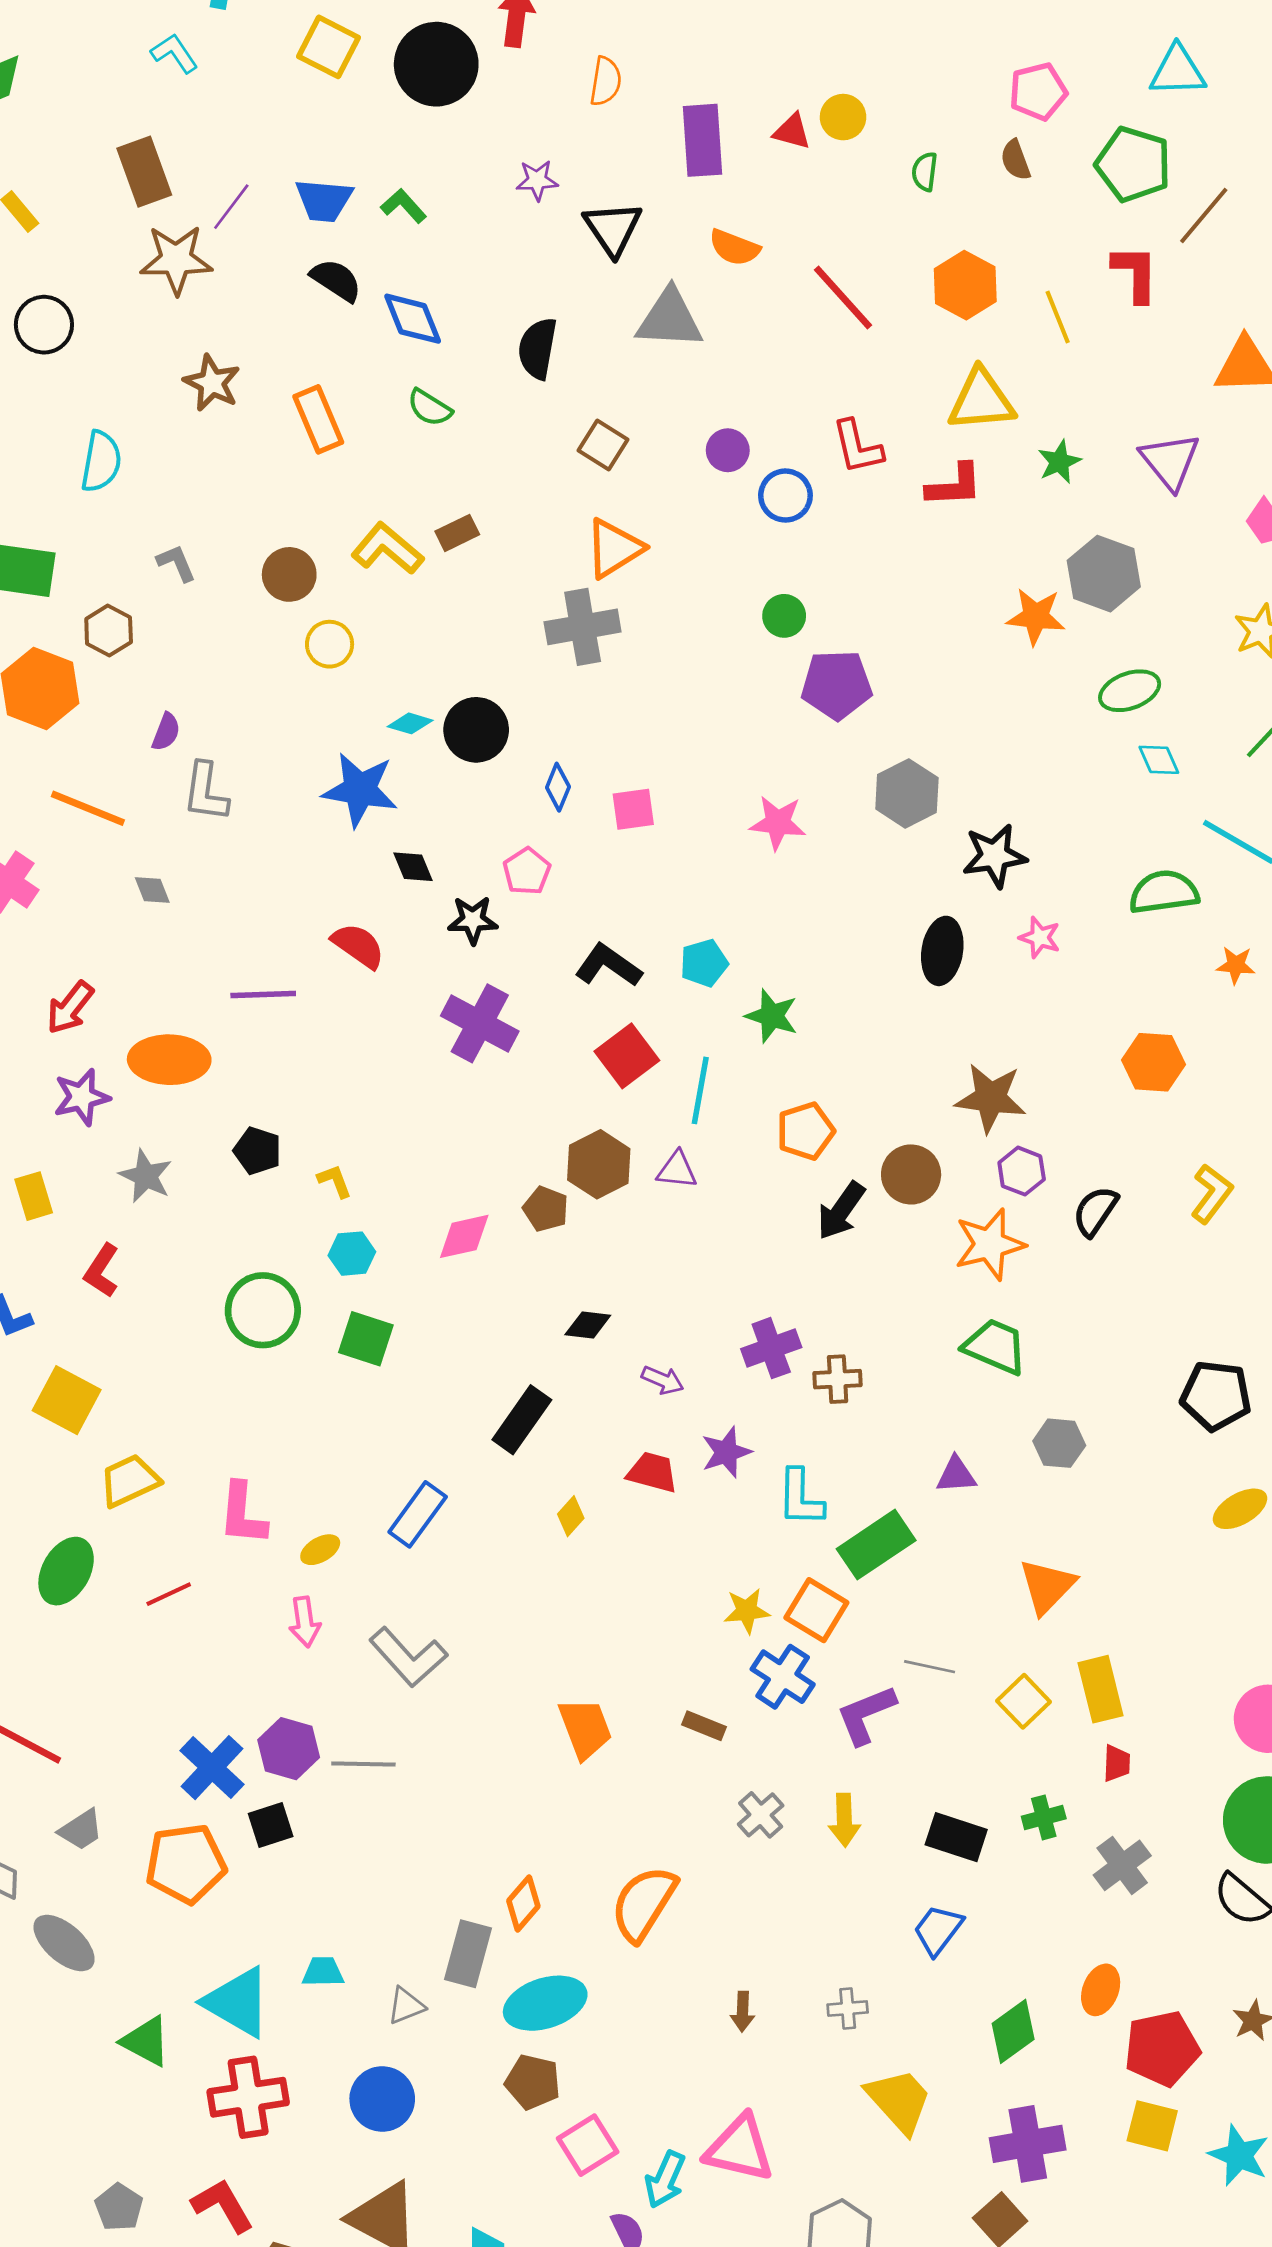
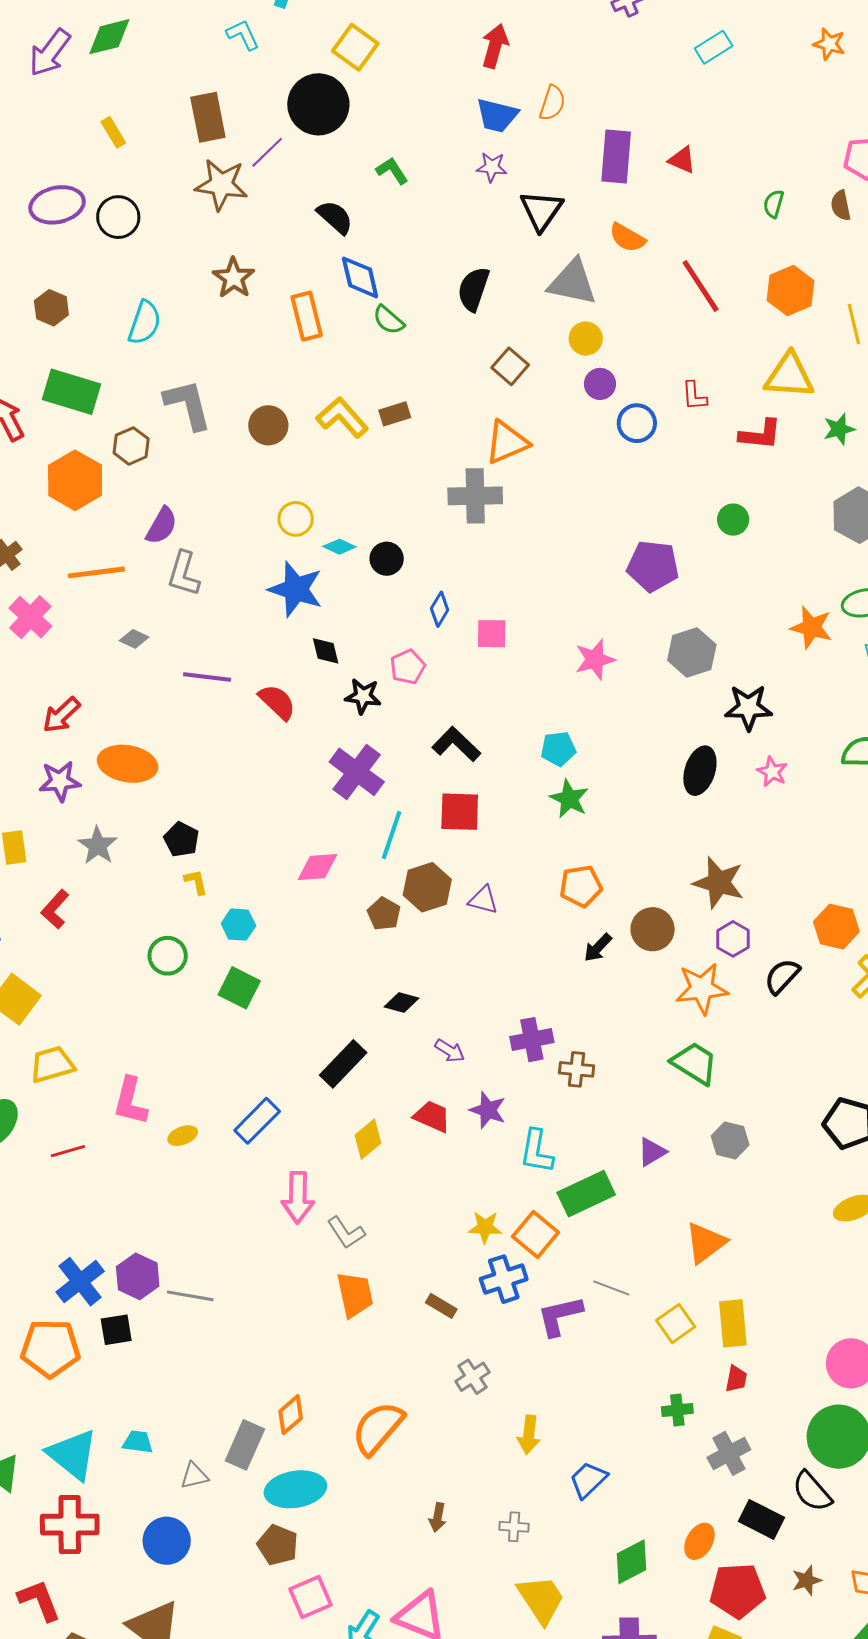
black circle: (436, 64) -> (318, 104), moved
yellow circle: (843, 117) -> (586, 339), moved
blue trapezoid: (324, 200) -> (497, 115), moved
blue diamond: (413, 319) -> (360, 277), moved
red L-shape: (857, 447) -> (694, 396), size x0.7
gray L-shape: (176, 563) -> (188, 405), size x1.8
green circle: (784, 616) -> (733, 520), moved
orange star: (1036, 617) -> (811, 627), moved
yellow circle: (330, 644) -> (296, 519), moved
black circle: (476, 730) -> (387, 559), size x0.7
purple semicircle: (166, 732) -> (162, 526), size x1.4
orange line: (88, 808) -> (96, 572), turned -38
pink star: (778, 823) -> (595, 659), turned -30
gray diamond: (152, 890) -> (134, 639), turned -52
cyan pentagon: (704, 963) -> (558, 749), moved
purple line: (263, 994) -> (207, 677), moved
red square: (627, 1056) -> (460, 812), turned 30
orange hexagon: (1154, 1062) -> (836, 927), moved
cyan line: (700, 1090) -> (391, 835), moved
yellow L-shape: (335, 1181) -> (196, 882), moved
black arrow: (841, 1211) -> (598, 948), size x0.7
pink diamond: (464, 1236) -> (318, 867), moved
green circle: (263, 1310) -> (168, 956), size x0.7
purple star: (726, 1452) -> (488, 1110), turned 30
purple triangle: (956, 1475) -> (652, 1152), turned -36
yellow diamond: (571, 1516) -> (368, 1139), size x1.4
pink arrow: (305, 1622) -> (298, 1197), moved, size x1.4
gray L-shape: (408, 1657) -> (346, 1233), moved, size x0.7
blue cross: (783, 1677) -> (504, 1279), turned 30
yellow arrow: (844, 1820) -> (529, 1435), moved
black rectangle: (956, 1837) -> (762, 1519), moved

